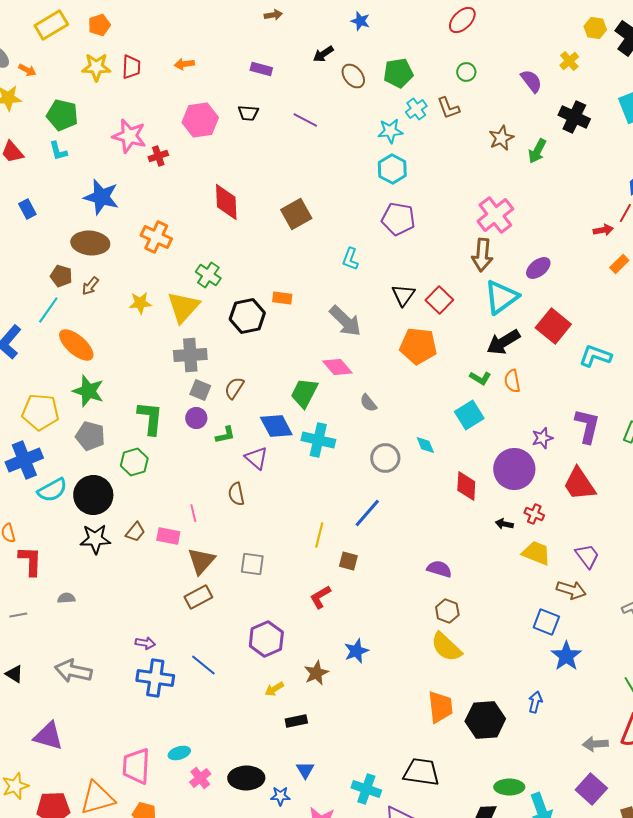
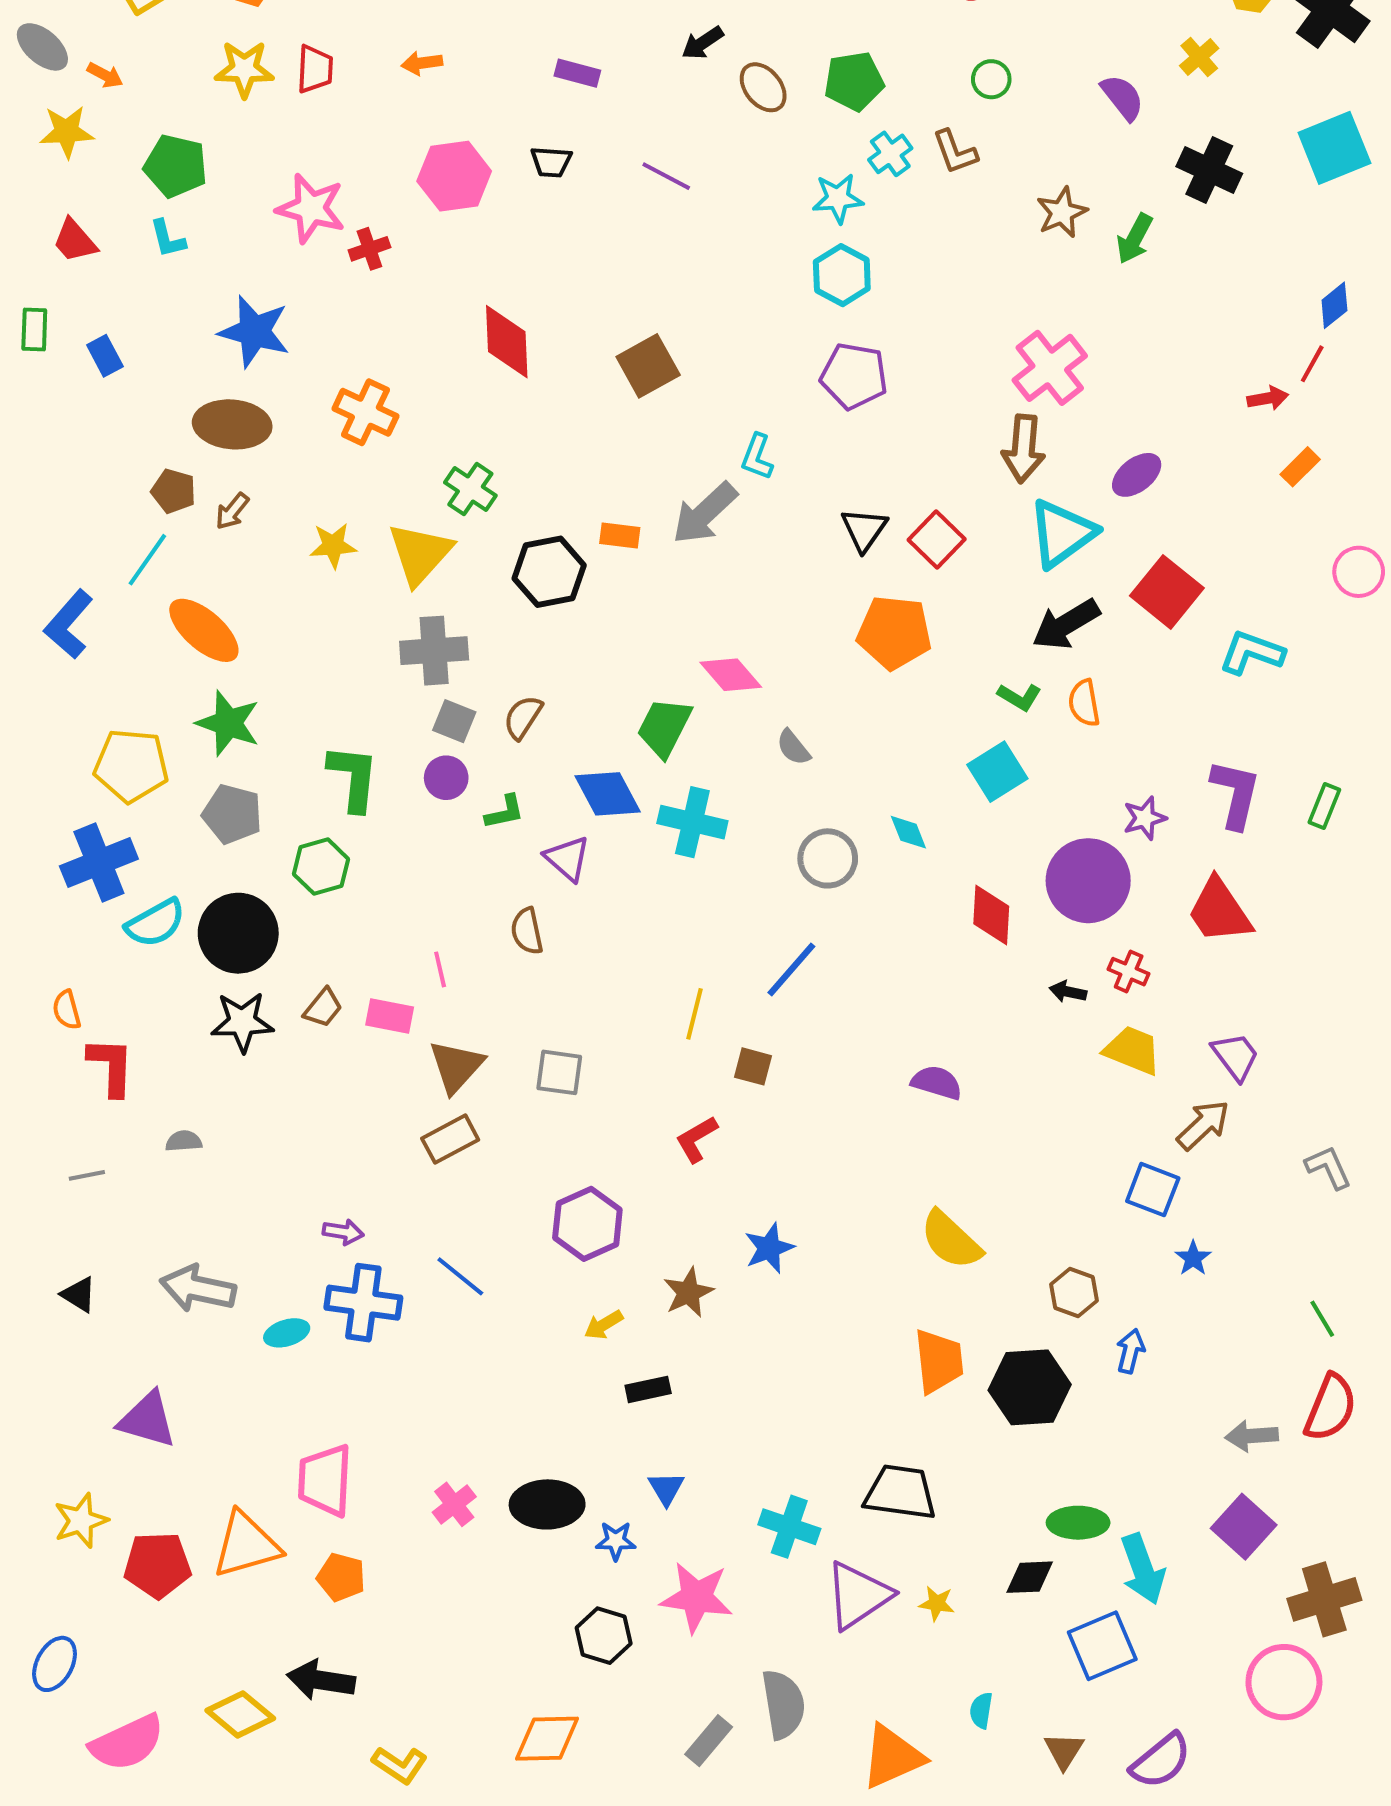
gray arrow: (345, 321) -> (705, 513), moved, turned 93
brown arrow: (571, 590) -> (1203, 1125), turned -60
brown hexagon: (447, 611) -> (1074, 1293), moved
blue star: (566, 656) -> (1193, 1258), size x0.6
cyan ellipse: (179, 753) -> (287, 1333), moved

